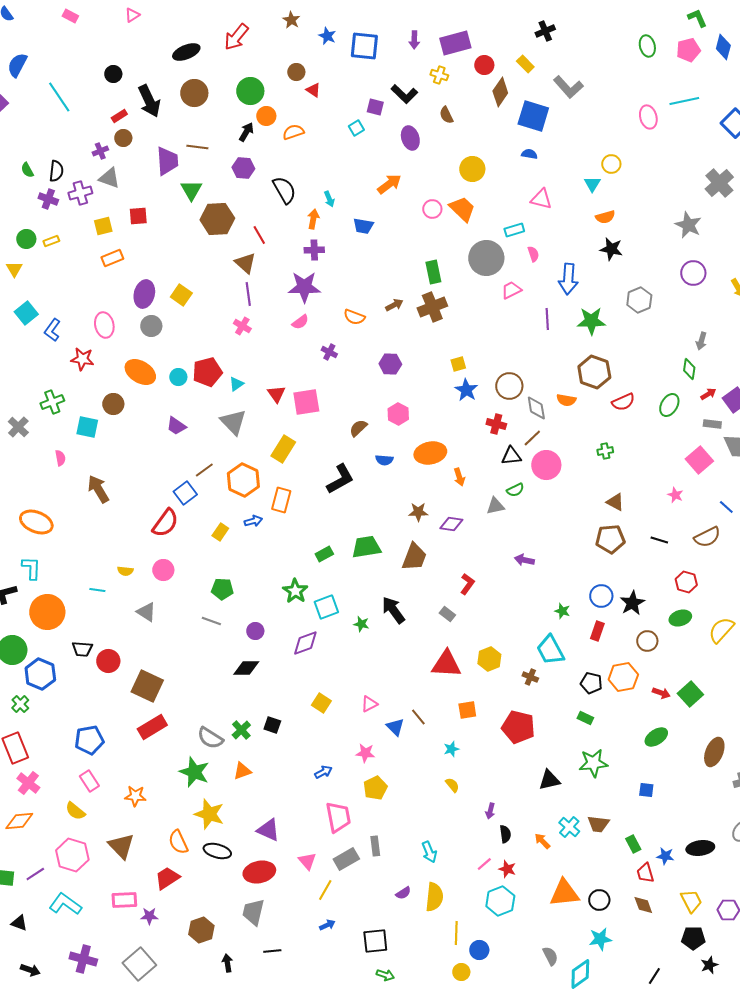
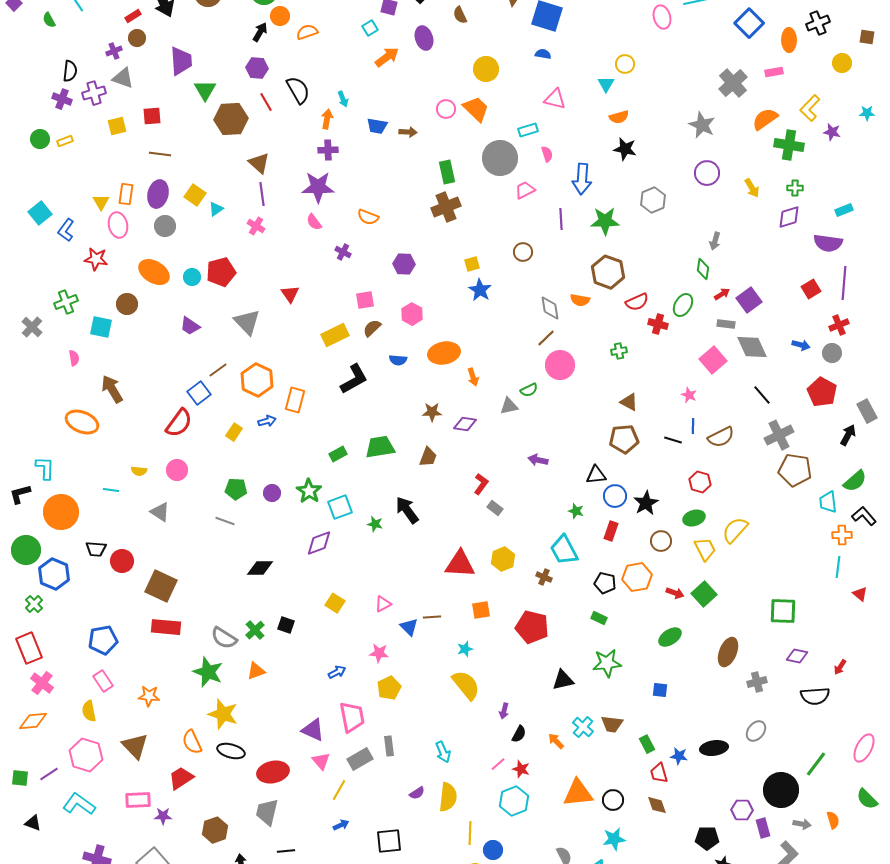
brown line: (197, 147) -> (160, 154), moved
green semicircle: (27, 170) -> (49, 20), moved
orange arrow: (389, 184) -> (387, 57), moved
red line: (259, 235) -> (266, 102), moved
orange rectangle: (112, 258) -> (126, 194), moved, turned -60
yellow triangle: (14, 269) -> (101, 202), moved
brown arrow: (394, 305) -> (408, 132), moved, turned 30
pink semicircle: (300, 322) -> (314, 222), turned 90
cyan triangle: (236, 384) -> (216, 209), moved
brown circle: (509, 386) -> (523, 252), moved, size x0.7
pink square: (306, 402) -> (365, 300), moved, size x0.7
red cross: (496, 424) -> (658, 324), moved
yellow rectangle: (283, 449) -> (335, 335), moved, turned 32
black triangle: (511, 456) -> (596, 475), moved
blue line: (726, 507) -> (693, 426), moved, turned 49
orange ellipse: (36, 522) -> (82, 422), moved
brown trapezoid: (414, 557) -> (428, 457), size x0.7
gray rectangle: (447, 614) -> (495, 508), moved
purple circle: (255, 631) -> (272, 493), moved
brown line: (418, 717) -> (432, 617), turned -54
red rectangle: (152, 727) -> (166, 627), turned 36
yellow semicircle: (452, 785) -> (466, 685), size x2.0
yellow semicircle: (75, 811) -> (89, 711), turned 40
purple triangle: (268, 830) -> (313, 730), moved
black semicircle: (505, 834) -> (519, 734), turned 36
yellow trapezoid: (691, 901) -> (705, 549), moved

